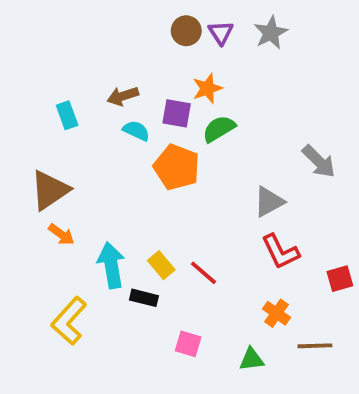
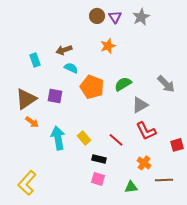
purple square: (177, 113) -> (55, 96), moved
green semicircle: (219, 129) -> (123, 84), moved
red line: (204, 273) -> (116, 140), moved
black rectangle: (144, 298) -> (99, 159), moved
yellow L-shape: (69, 321) -> (27, 183), moved

